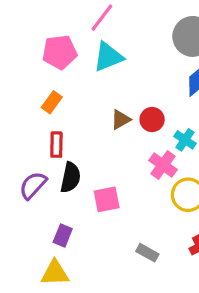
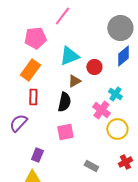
cyan triangle: (108, 57) -> (69, 56), moved
orange rectangle: (52, 102) -> (30, 70), size x1.5
red circle: (152, 120) -> (94, 67), moved
black semicircle: (71, 178) -> (64, 102), moved

